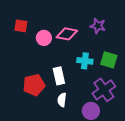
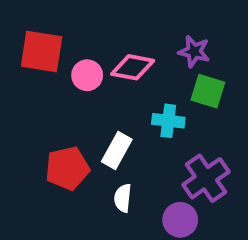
red square: (21, 26) -> (42, 51), size x1.6
green square: (109, 60) -> (208, 91), moved
white rectangle: (59, 76) -> (117, 150), turned 42

